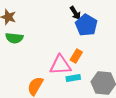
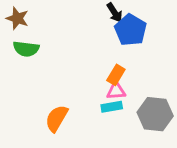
pink triangle: (60, 65) -> (116, 91), moved, size x0.6

